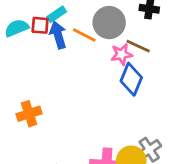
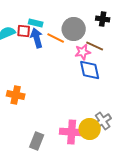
cyan rectangle: (57, 14) -> (36, 23), turned 48
blue diamond: (131, 79) -> (90, 70), turned -35
orange cross: (29, 114) -> (16, 95), turned 30

